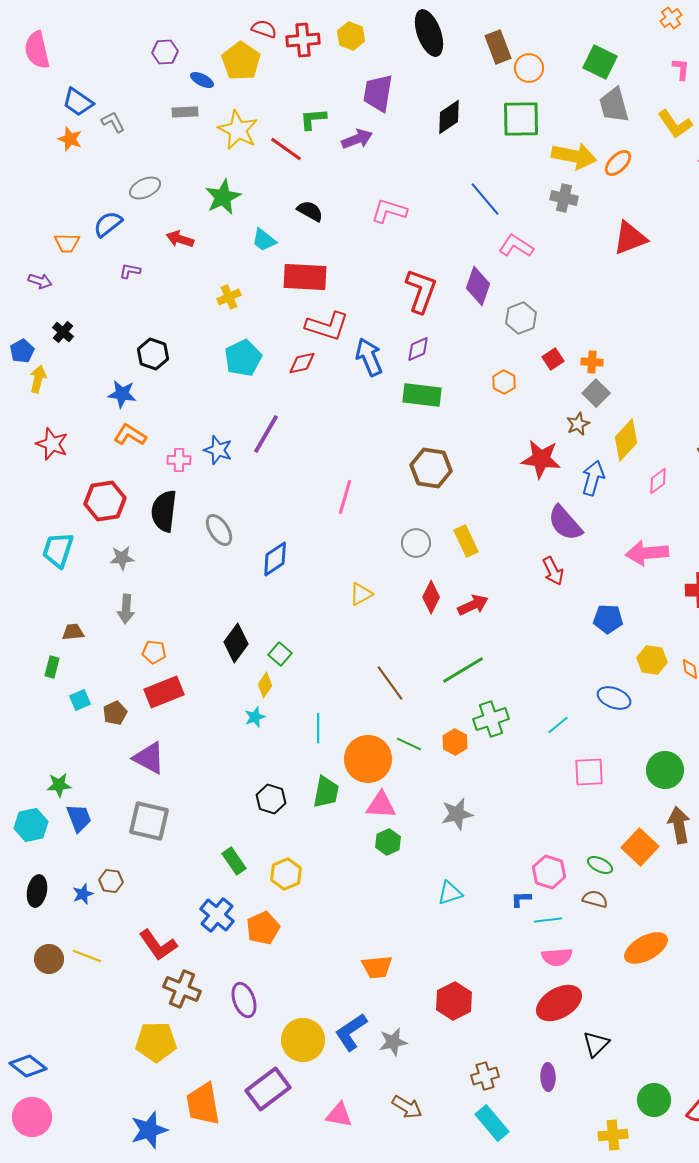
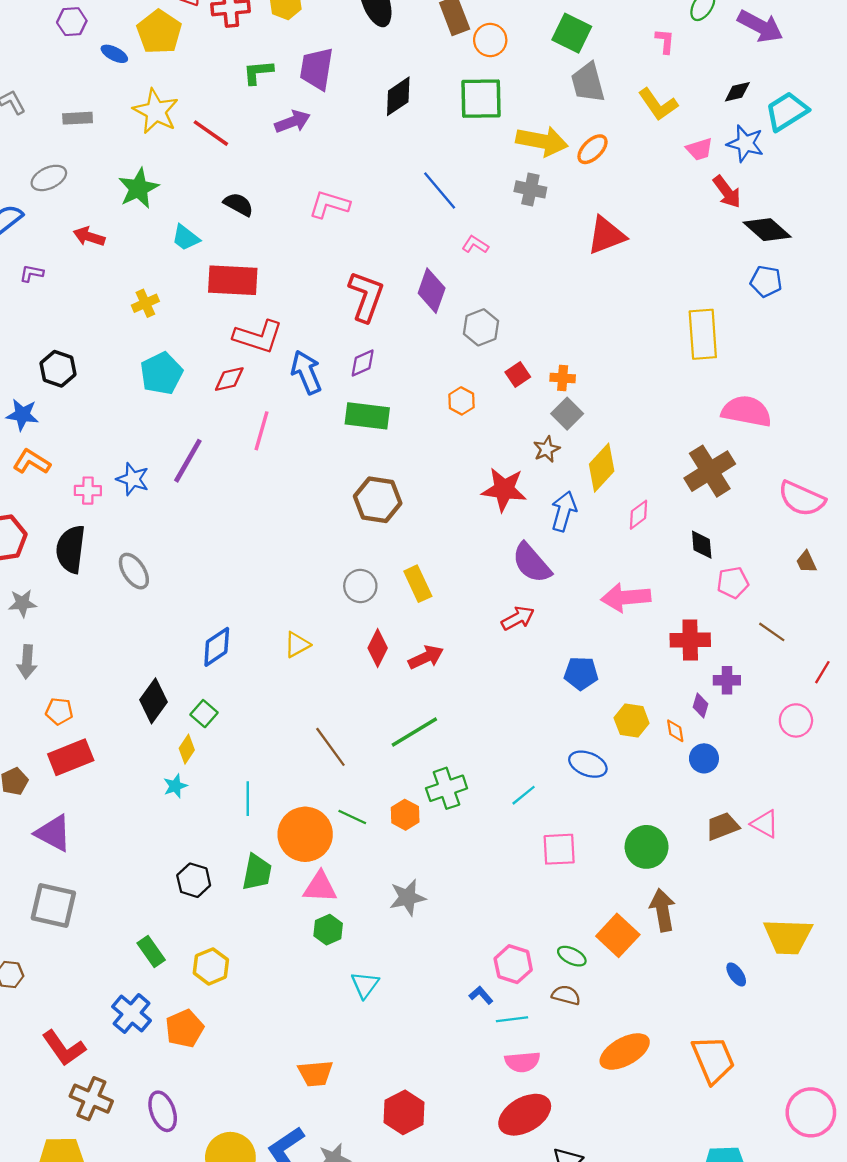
gray rectangle: (185, 112) -> (78, 118), moved
green L-shape: (313, 119) -> (258, 72), moved
pink L-shape: (516, 246) -> (475, 245), size x0.7
pink line: (345, 497) -> (261, 431), moved
blue diamond: (275, 559) -> (217, 647), moved
red arrow: (553, 571) -> (518, 618), turned -92
cyan triangle: (450, 893) -> (365, 985), moved, turned -36
blue L-shape: (521, 899) -> (481, 995), turned 50

